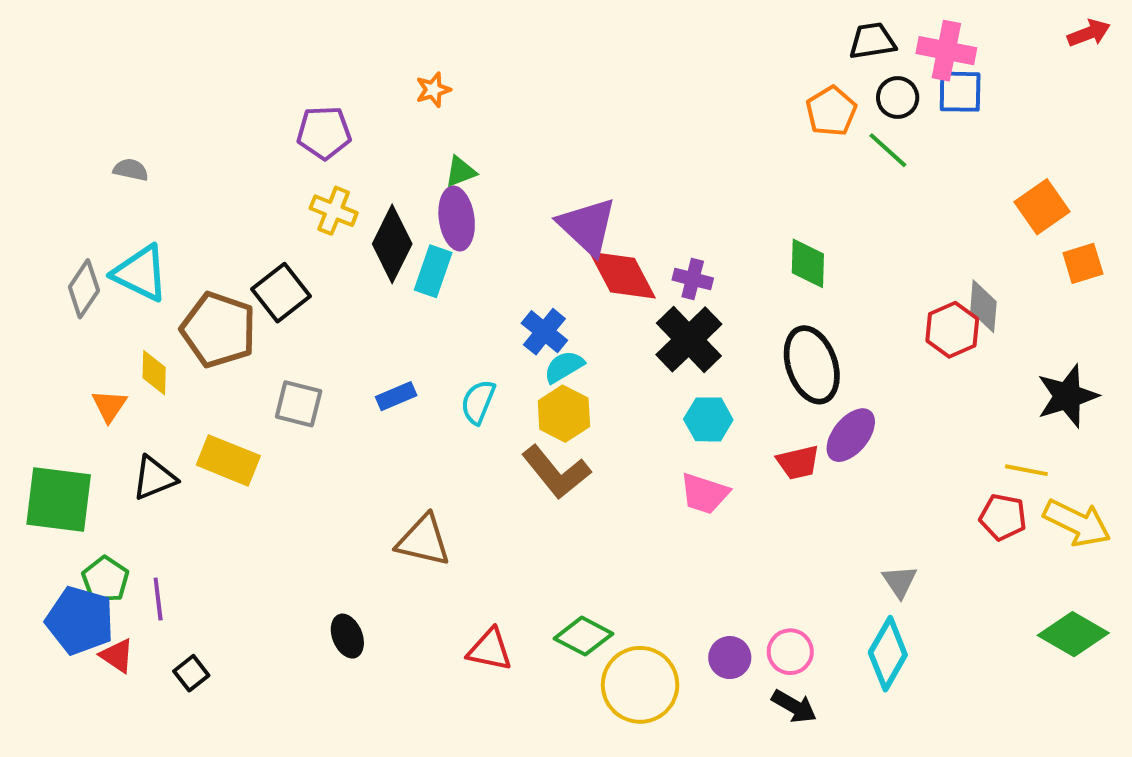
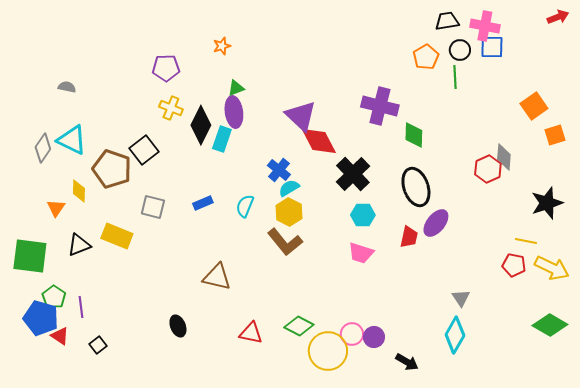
green line: (888, 150) -> (455, 77), turned 45
purple cross: (693, 279) -> (380, 106), moved, size x1.8
red trapezoid: (798, 462) -> (409, 237), turned -65
pink circle: (790, 652) -> (352, 334), moved

